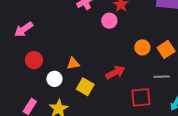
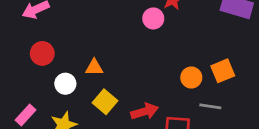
orange circle: (142, 47) -> (191, 77), moved
red arrow: (115, 72) -> (145, 111), moved

